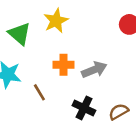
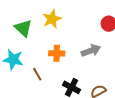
gray arrow: (94, 70) -> (91, 51), moved

